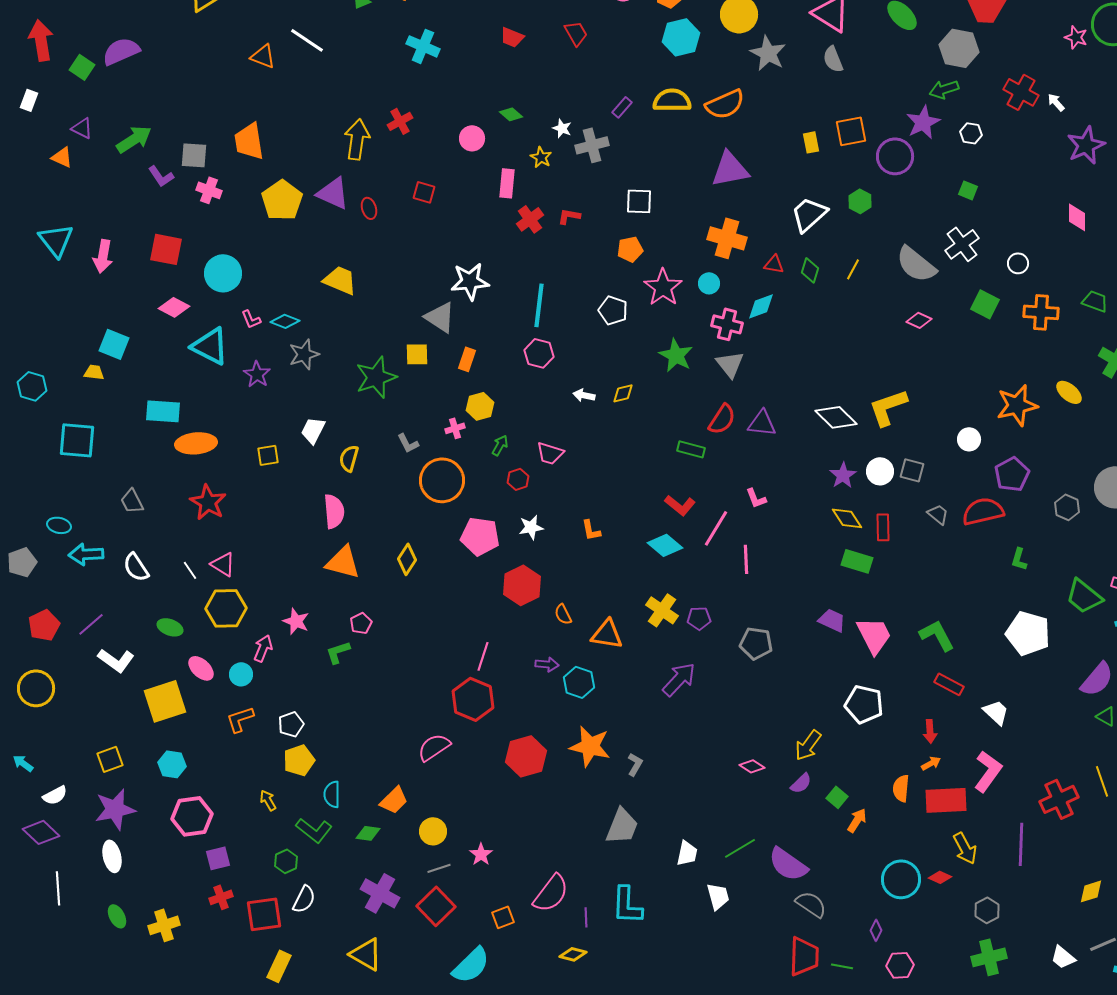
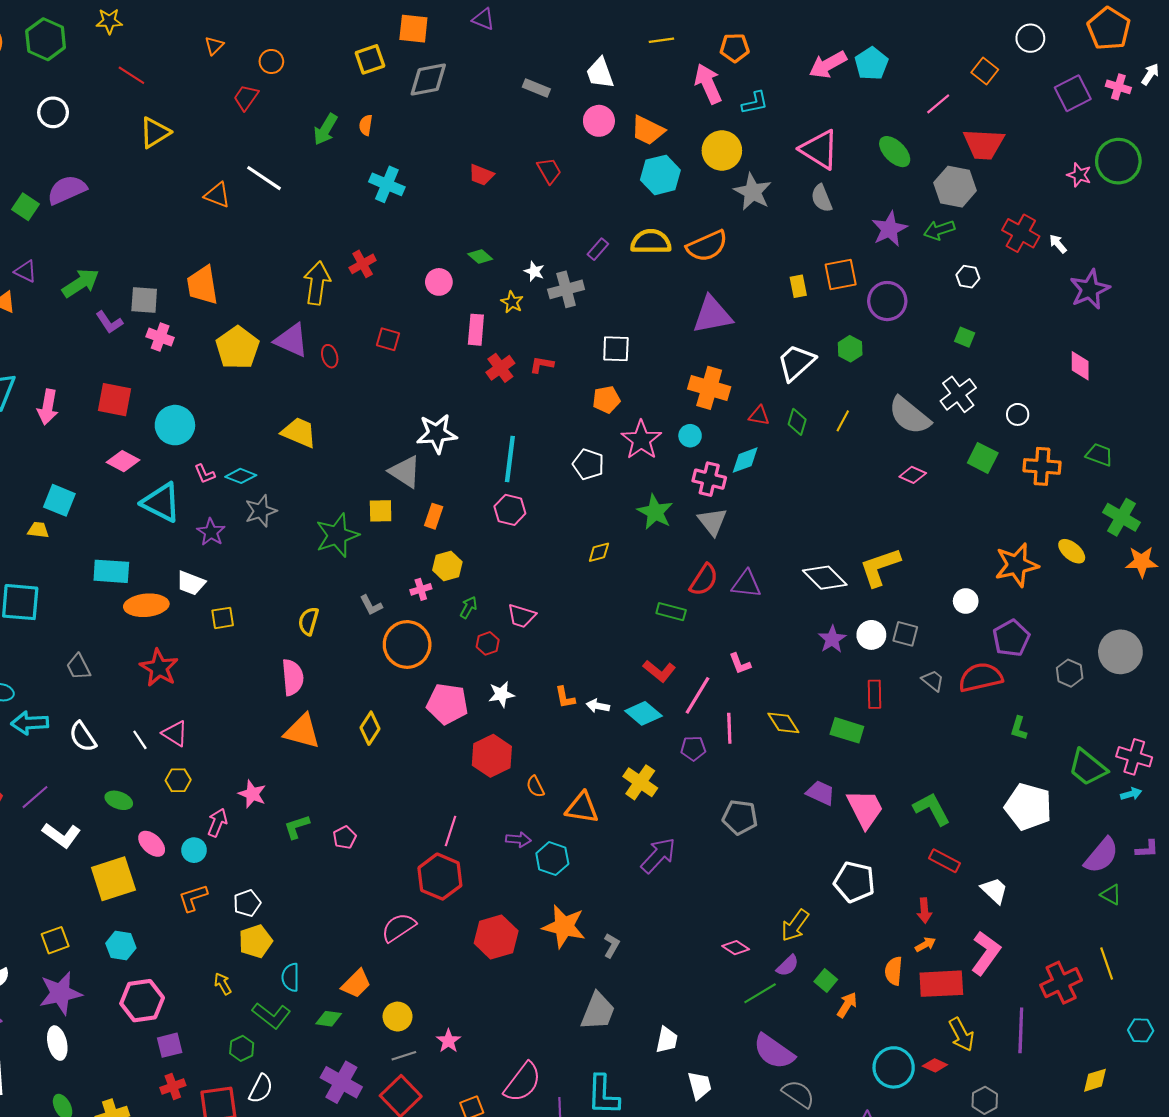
purple star: (923, 122) -> (889, 229), moved
white arrow: (584, 395) -> (598, 706), moved
white trapezoid: (313, 430) -> (191, 583), moved, turned -96
yellow diamond: (847, 518) -> (783, 723), moved
yellow hexagon: (226, 608) -> (178, 780), size x0.6
purple pentagon: (699, 618) -> (693, 748), moved
pink pentagon: (361, 623) -> (345, 837), moved
green line: (740, 848) -> (760, 993), moved

